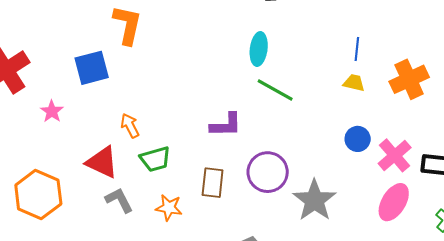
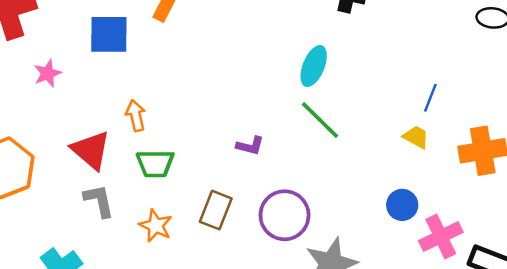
purple L-shape: (226, 125) -> (250, 146), size x0.7

